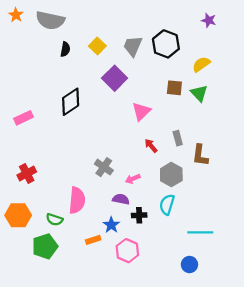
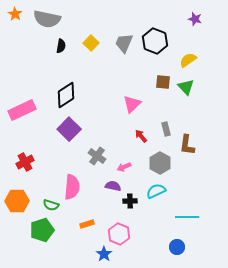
purple square: (115, 78) -> (69, 129), moved
pink rectangle: (23, 118) -> (22, 110), size x1.5
cyan semicircle: (167, 205) -> (156, 191), turned 48
blue star: (111, 225) -> (104, 254), moved

